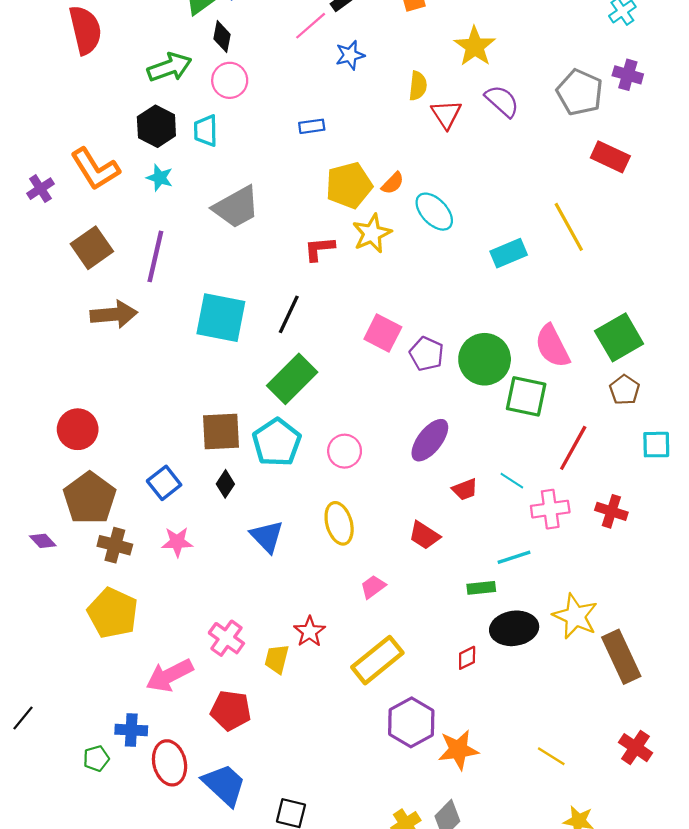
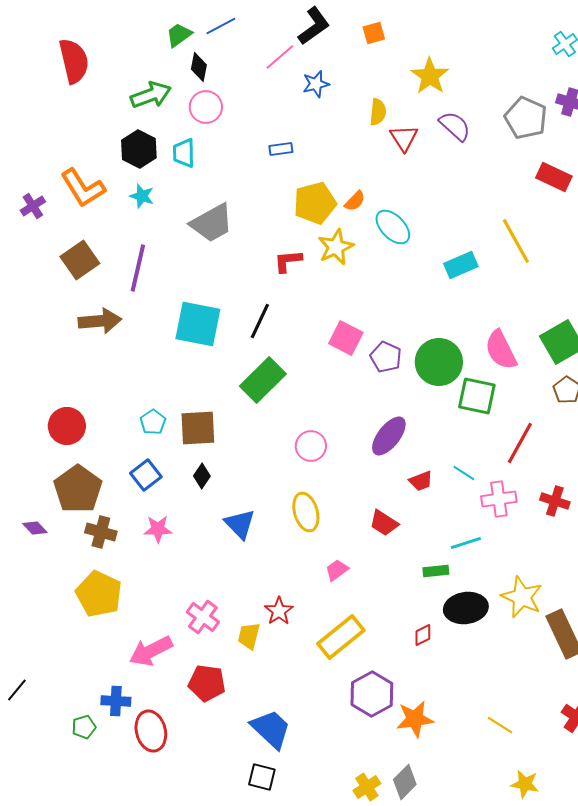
cyan pentagon: (277, 442) -> (153, 422), moved, size x0.6
blue trapezoid: (224, 785) -> (271, 729), moved

